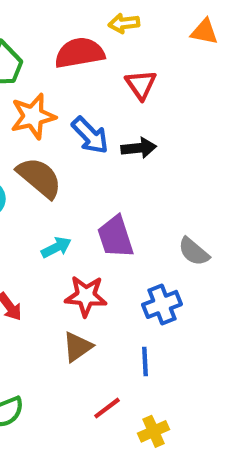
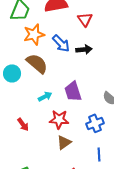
brown triangle: (77, 347) -> (64, 142), moved
blue line: (145, 362) -> (99, 154), moved

